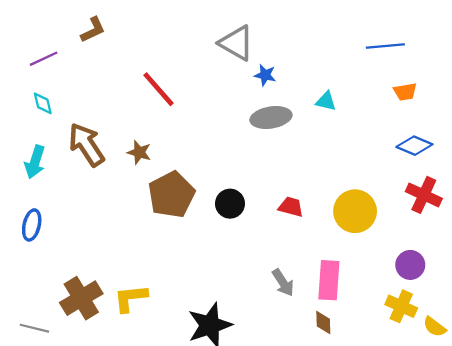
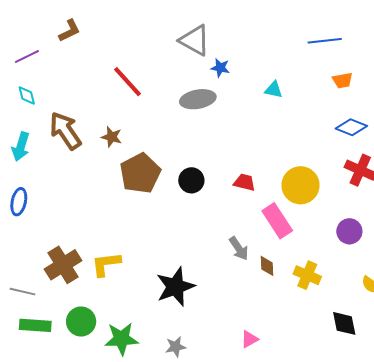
gray ellipse: (271, 117) -> (198, 99), moved
pink rectangle: (329, 280) -> (277, 221), moved, turned -36
yellow cross: (401, 306) -> (307, 275), moved
brown diamond: (323, 323) -> (267, 266), moved

